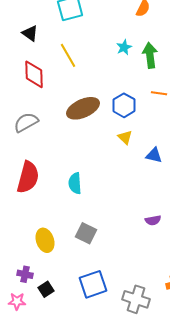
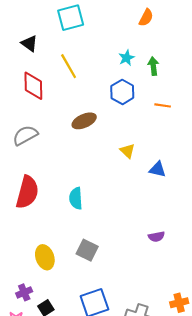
green arrow: (150, 55) -> (153, 66), size x0.7
blue hexagon: (124, 105) -> (122, 92), moved
brown ellipse: (83, 108) -> (84, 121), size x0.7
purple cross: (25, 274) -> (24, 292), turned -35

